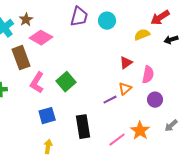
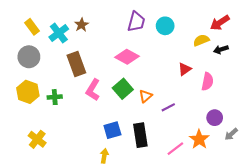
pink diamond: (41, 38) -> (127, 57), moved
black arrow: (171, 40) -> (221, 50), moved
orange triangle: (125, 89) -> (146, 96), moved
purple circle: (155, 100) -> (215, 118), moved
blue square: (47, 116) -> (112, 130), moved

